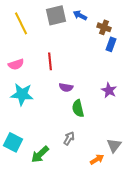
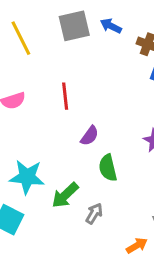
purple semicircle: (66, 87) -> (90, 136), turned -64
cyan star: (22, 94) -> (27, 177), moved
green arrow: (40, 154) -> (65, 195), moved

